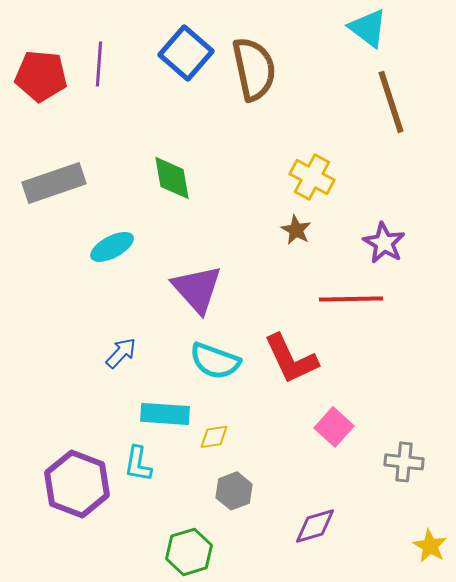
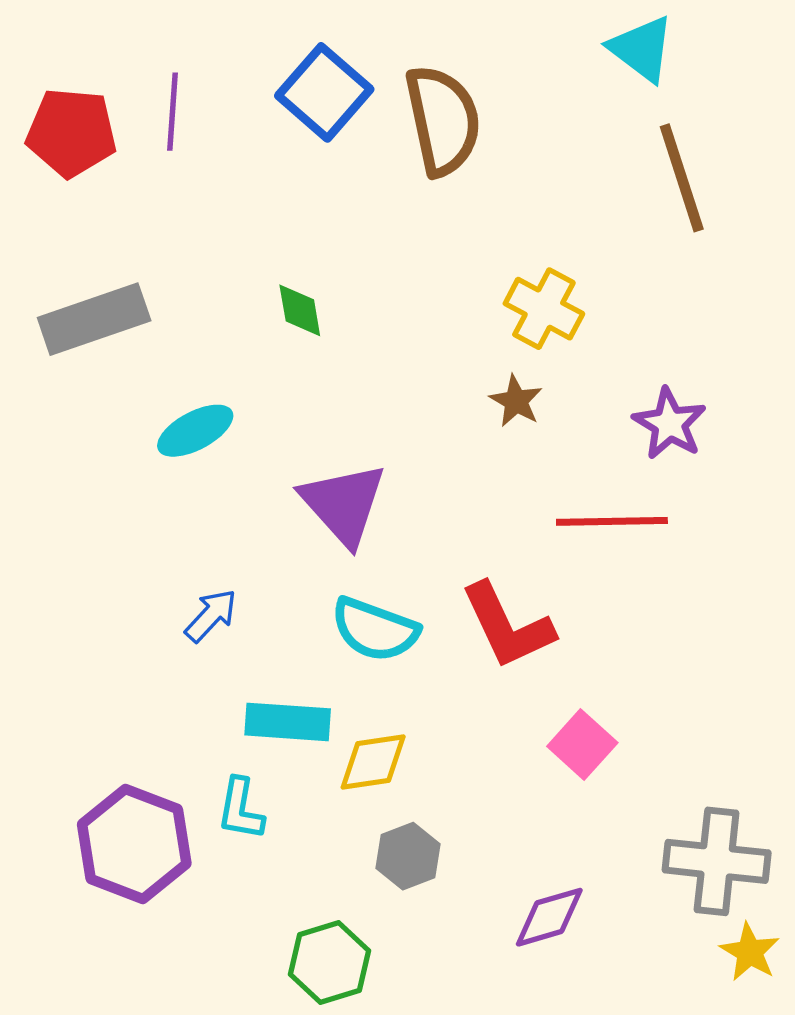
green diamond: (172, 178) -> (300, 310), size x0.7
yellow diamond: (214, 437) -> (373, 762), size x1.4
gray cross: (404, 462) -> (717, 861), moved, size x1.5

